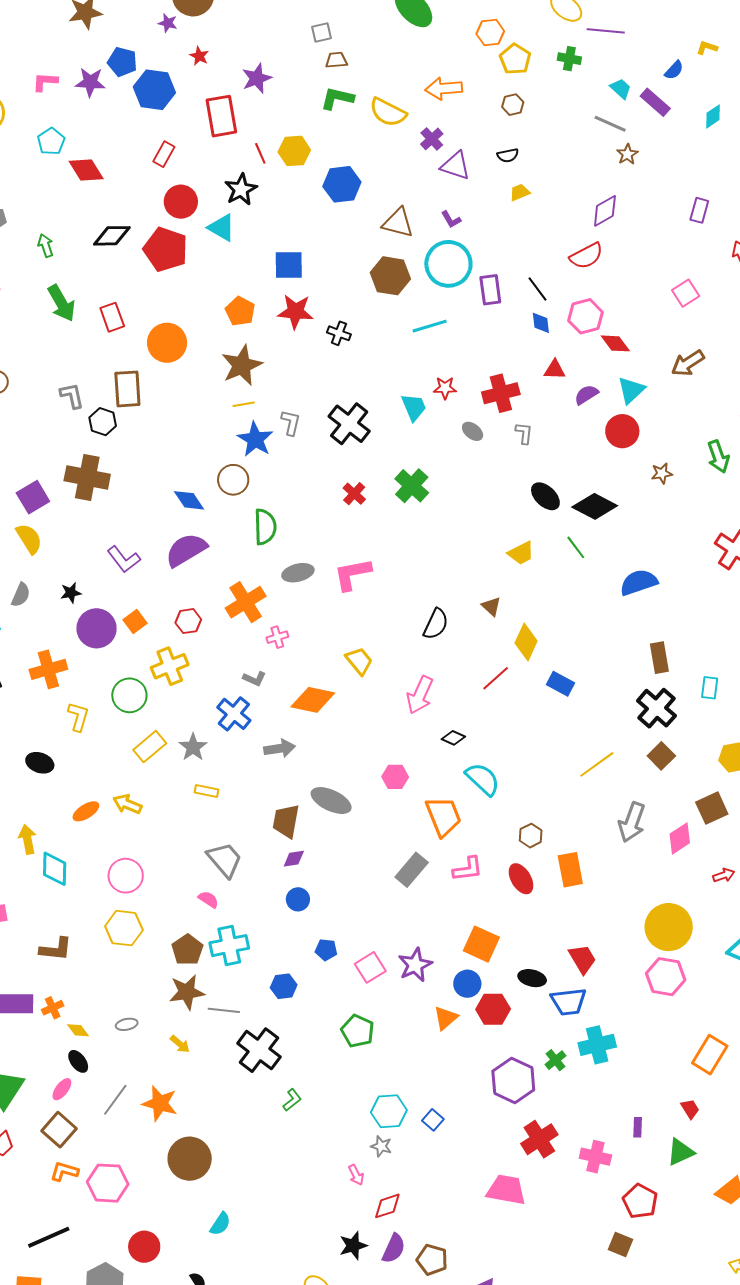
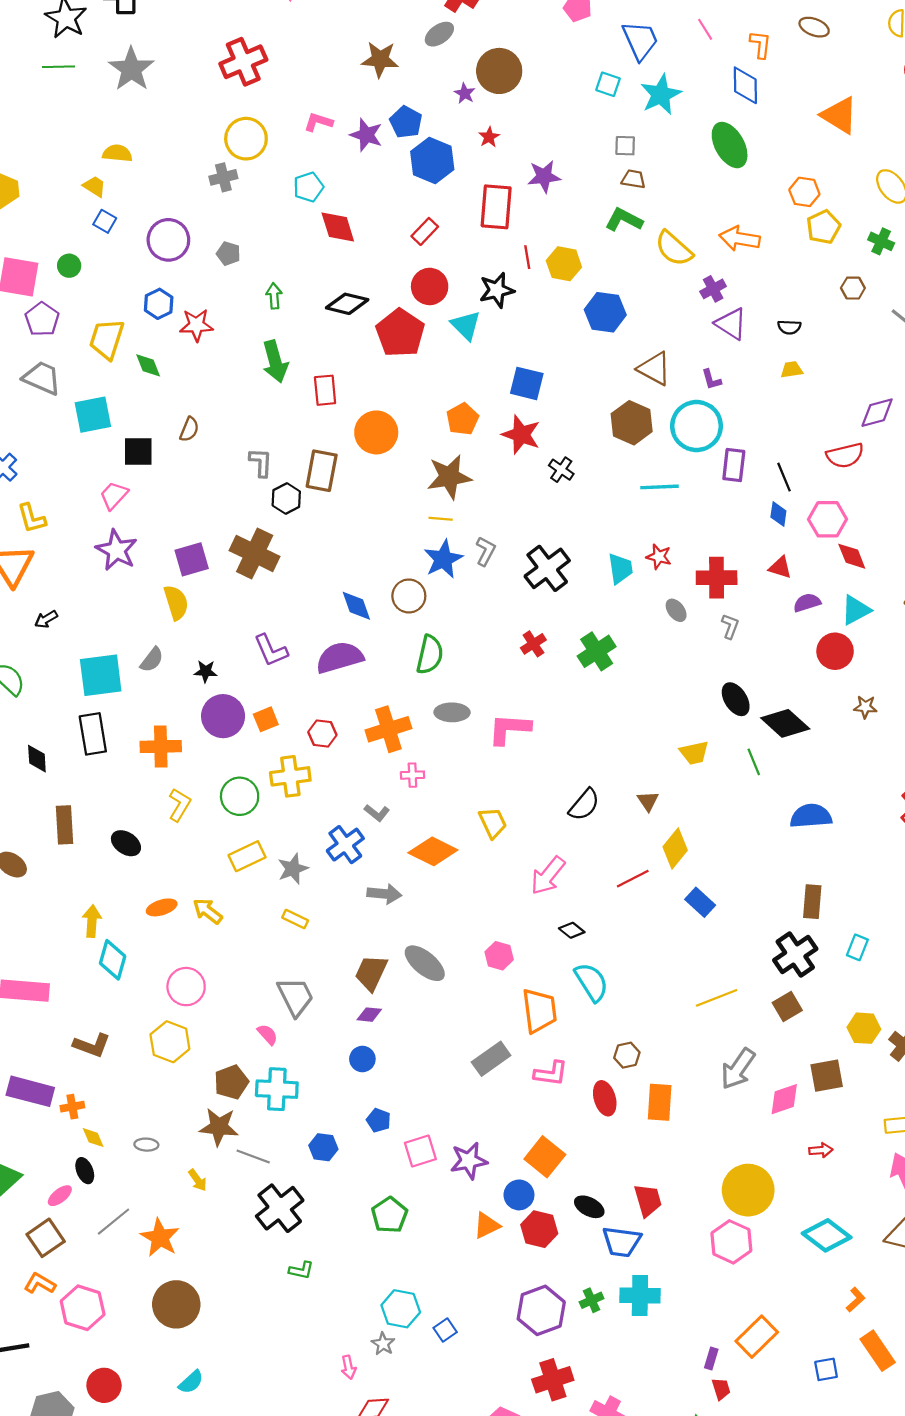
brown hexagon: (513, 105) -> (853, 288), moved
green L-shape: (292, 1100) -> (301, 1270), turned 35
purple rectangle: (638, 1127) -> (711, 1359), moved

